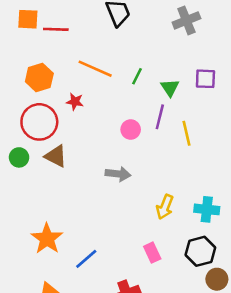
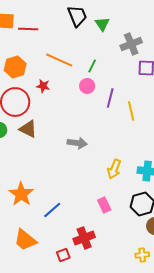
gray cross: (186, 20) -> (131, 44), moved
green triangle: (170, 88) -> (102, 24), moved
pink circle: (131, 130) -> (87, 86), moved

